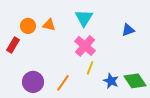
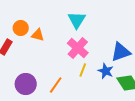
orange triangle: (49, 25) -> (38, 35), moved
blue triangle: (128, 30) -> (121, 52), moved, size x1.5
blue star: (111, 81) -> (106, 71), moved

